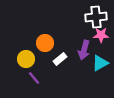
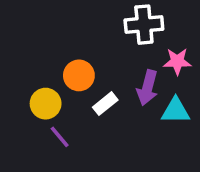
white cross: (96, 17) -> (144, 25), moved
cyan triangle: (100, 63) -> (176, 111), turned 30

